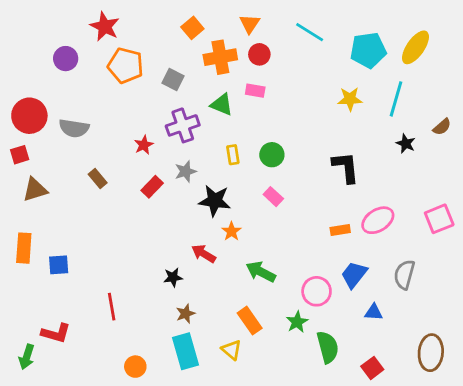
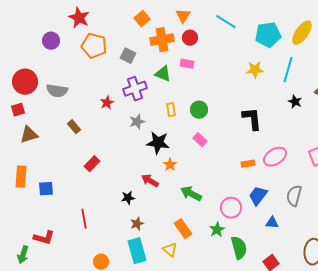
red rectangle: (152, 187) -> (92, 164), moved

